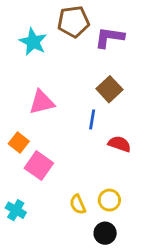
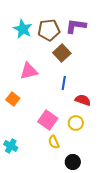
brown pentagon: (73, 22) -> (49, 30), moved
brown square: (109, 89) -> (62, 53), moved
pink square: (39, 166) -> (48, 120), moved
yellow circle: (109, 200) -> (76, 123), moved

